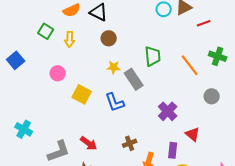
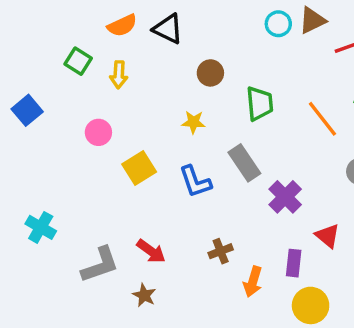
brown circle: (109, 38) -> (210, 73), moved
gray rectangle: (134, 79) -> (244, 163), moved
yellow square: (82, 94) -> (139, 168), turned 30

